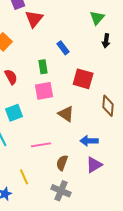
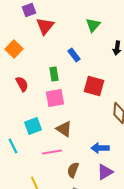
green triangle: (97, 18) -> (93, 25), moved
cyan square: (14, 113) -> (33, 126), moved
brown triangle: (66, 114) -> (64, 129), moved

